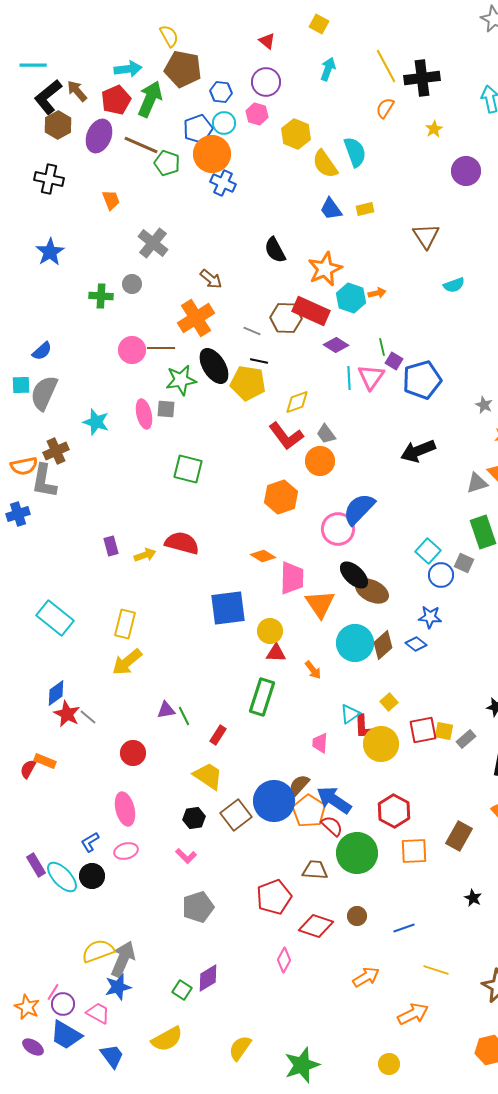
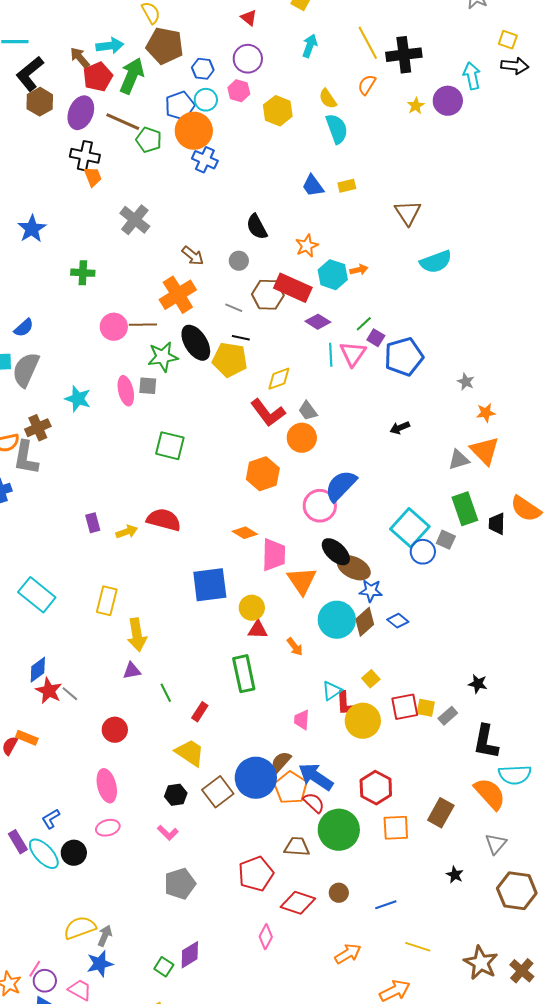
brown arrow: (77, 91) -> (80, 58), moved
yellow semicircle: (325, 164) -> (328, 99), moved, size x0.7
purple circle: (466, 171) -> (448, 101), moved
black cross: (49, 179) -> (85, 156), moved
orange star: (325, 269) -> (307, 246), size x0.7
gray circle: (132, 284) -> (239, 261), moved
cyan semicircle: (454, 285) -> (436, 262), size x1.5
green line: (382, 347) -> (364, 324), turned 60
black arrow: (418, 451) -> (400, 428), size x0.6
cyan square: (428, 551) -> (410, 528), size x1.5
blue star: (430, 617) -> (371, 591), moved
yellow arrow: (127, 662) -> (137, 635), moved, turned -60
green rectangle: (262, 697) -> (244, 674), turned -30
purple triangle: (166, 710) -> (132, 671), moved
blue L-shape: (90, 842) -> (51, 819), moved
gray arrow: (123, 959) -> (105, 936), size x0.6

